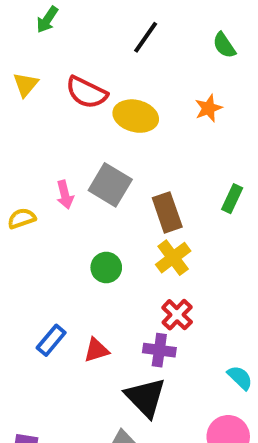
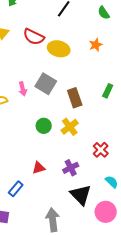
yellow cross: (173, 258) -> (70, 127), moved
red cross: (177, 315) -> (101, 150), moved
blue rectangle: (51, 340) -> (16, 189), moved
purple cross: (159, 350) -> (71, 168), turned -35
black triangle: (146, 397) -> (81, 195), moved

